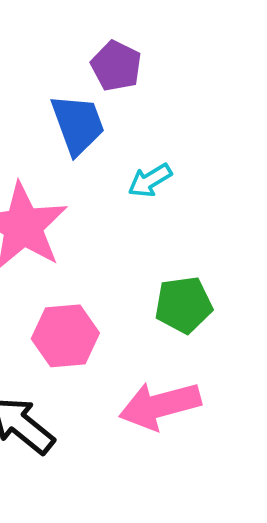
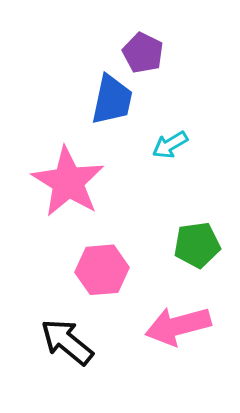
blue trapezoid: (78, 124) -> (112, 100), turned 32

